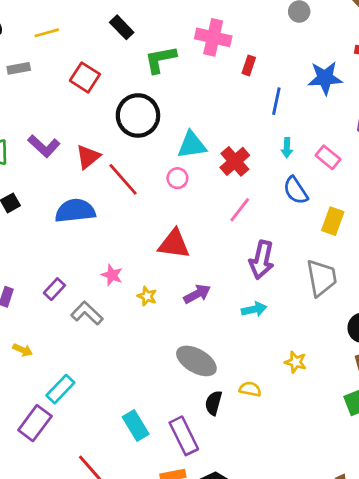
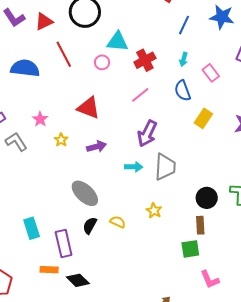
red triangle: (88, 157) -> (44, 22), moved
gray trapezoid: (322, 278) -> (165, 167), moved

